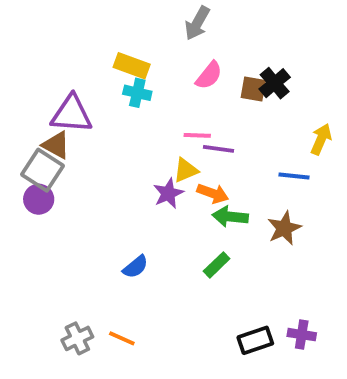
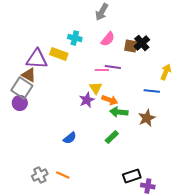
yellow rectangle: (132, 66) -> (59, 54), moved
cyan cross: (137, 93) -> (75, 38), moved
purple line: (219, 149) -> (113, 67), moved
yellow triangle: (186, 170) -> (96, 88), turned -40
purple cross: (302, 335) -> (148, 186), moved

